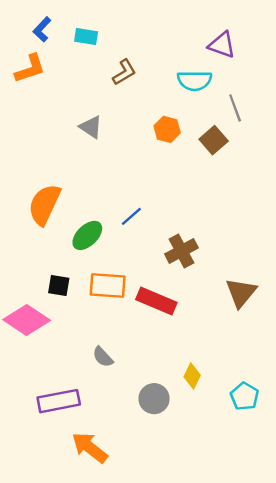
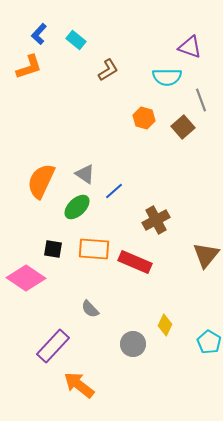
cyan rectangle: (86, 36) -> (76, 40), turned 30
gray triangle: (91, 127) -> (85, 174), moved
purple rectangle: (59, 401) -> (53, 346), turned -36

